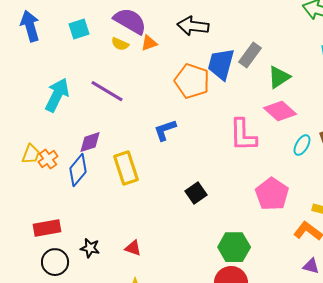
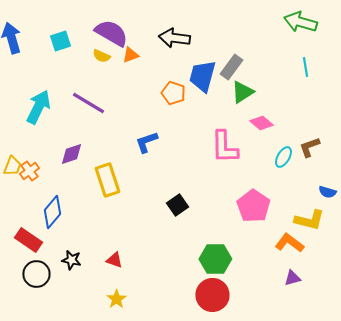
green triangle: (279, 77) -> (242, 92), moved
orange pentagon: (192, 81) -> (173, 93), size x0.7
pink diamond: (280, 111) -> (261, 123), size x0.7
blue diamond: (78, 170) -> (52, 212), moved
red rectangle: (47, 228) -> (28, 240), turned 44
purple triangle: (311, 266) -> (292, 278), turned -30

